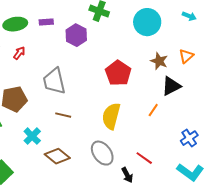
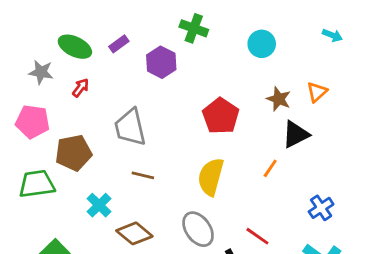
cyan arrow: (189, 16) -> (332, 35), moved
purple rectangle: (46, 22) -> (119, 44), turned -32
cyan circle: (147, 22) -> (262, 44), size x0.7
green ellipse: (15, 24) -> (75, 47), turned 35

